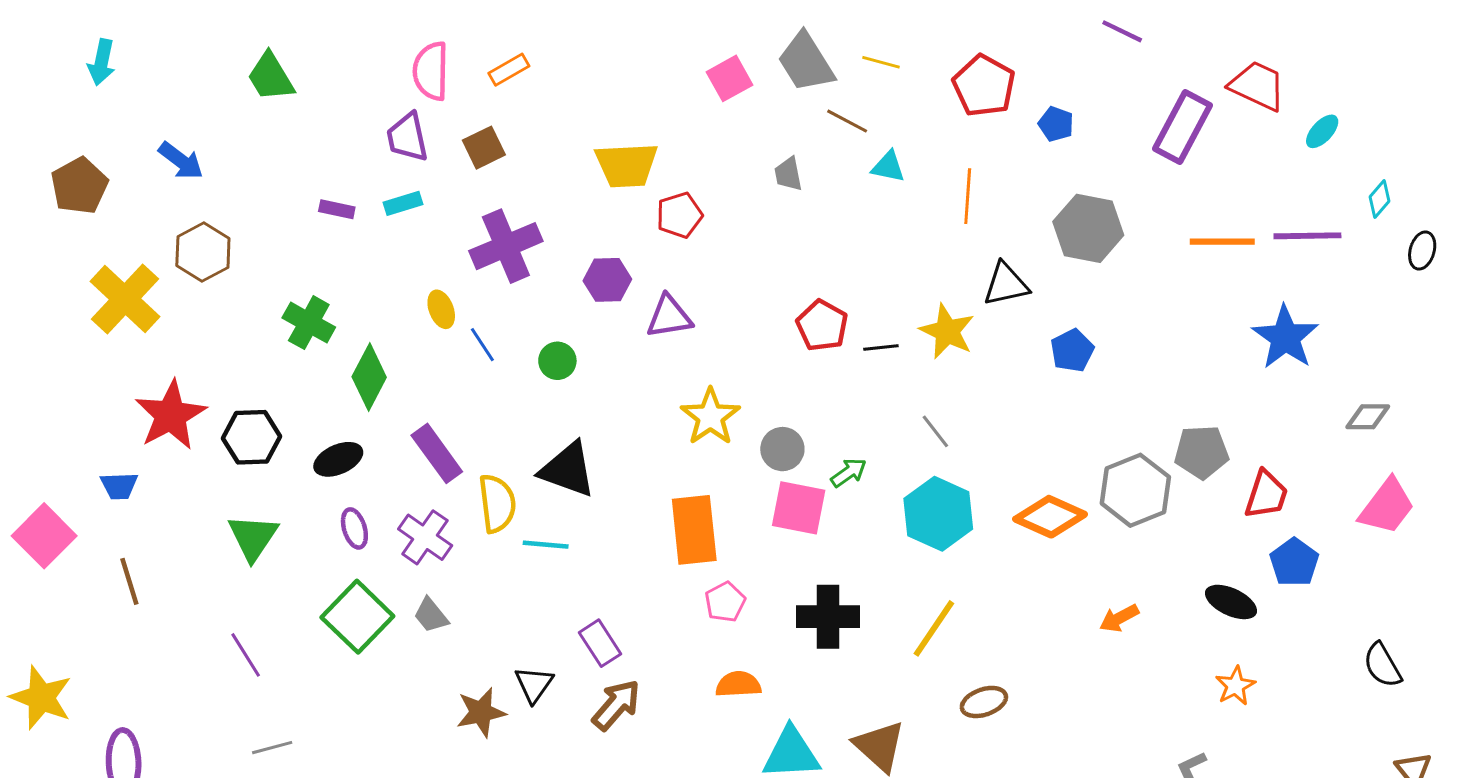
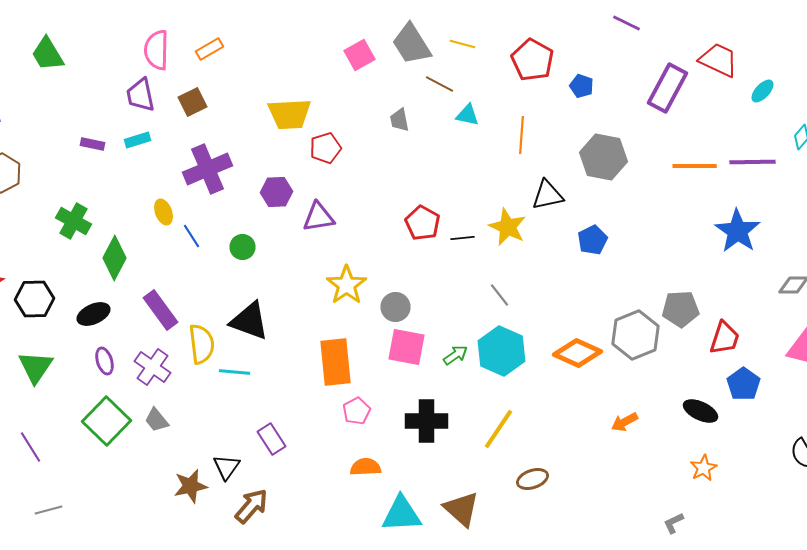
green arrow: (849, 473) -> (456, 355), moved
brown arrow: (616, 705) -> (252, 506), moved

